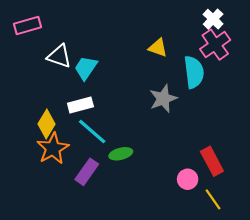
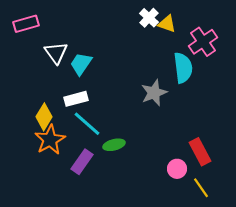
white cross: (213, 19) -> (149, 18), moved
yellow triangle: (158, 48) -> (167, 24), moved
white triangle: (59, 56) -> (56, 53), turned 35

